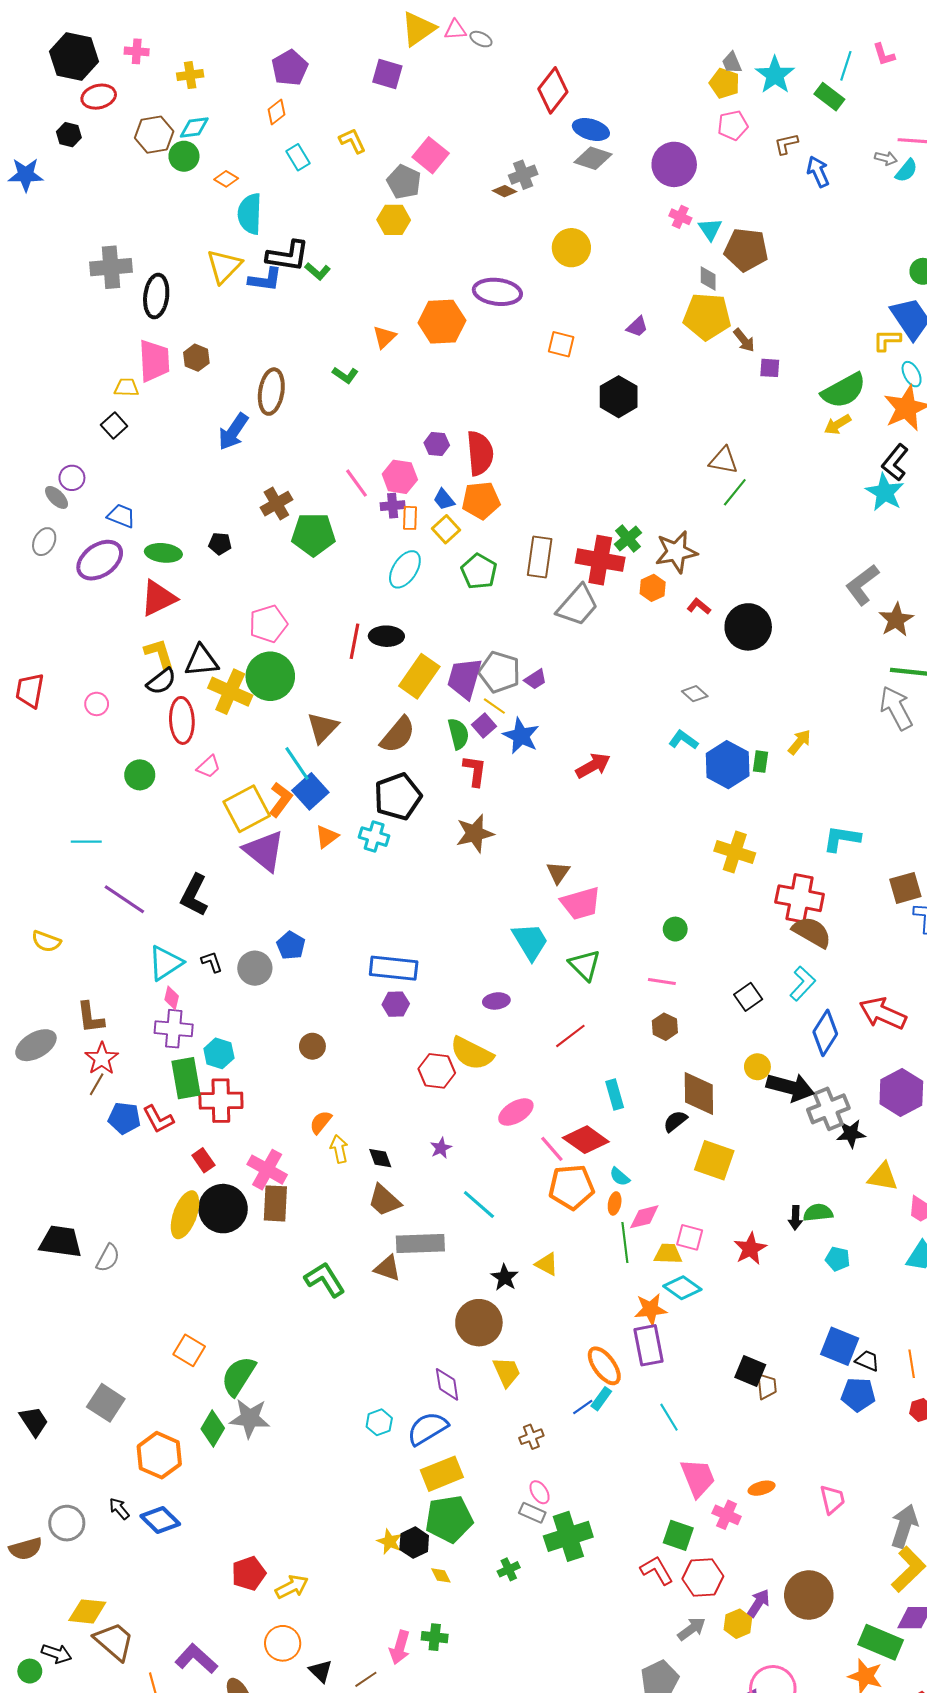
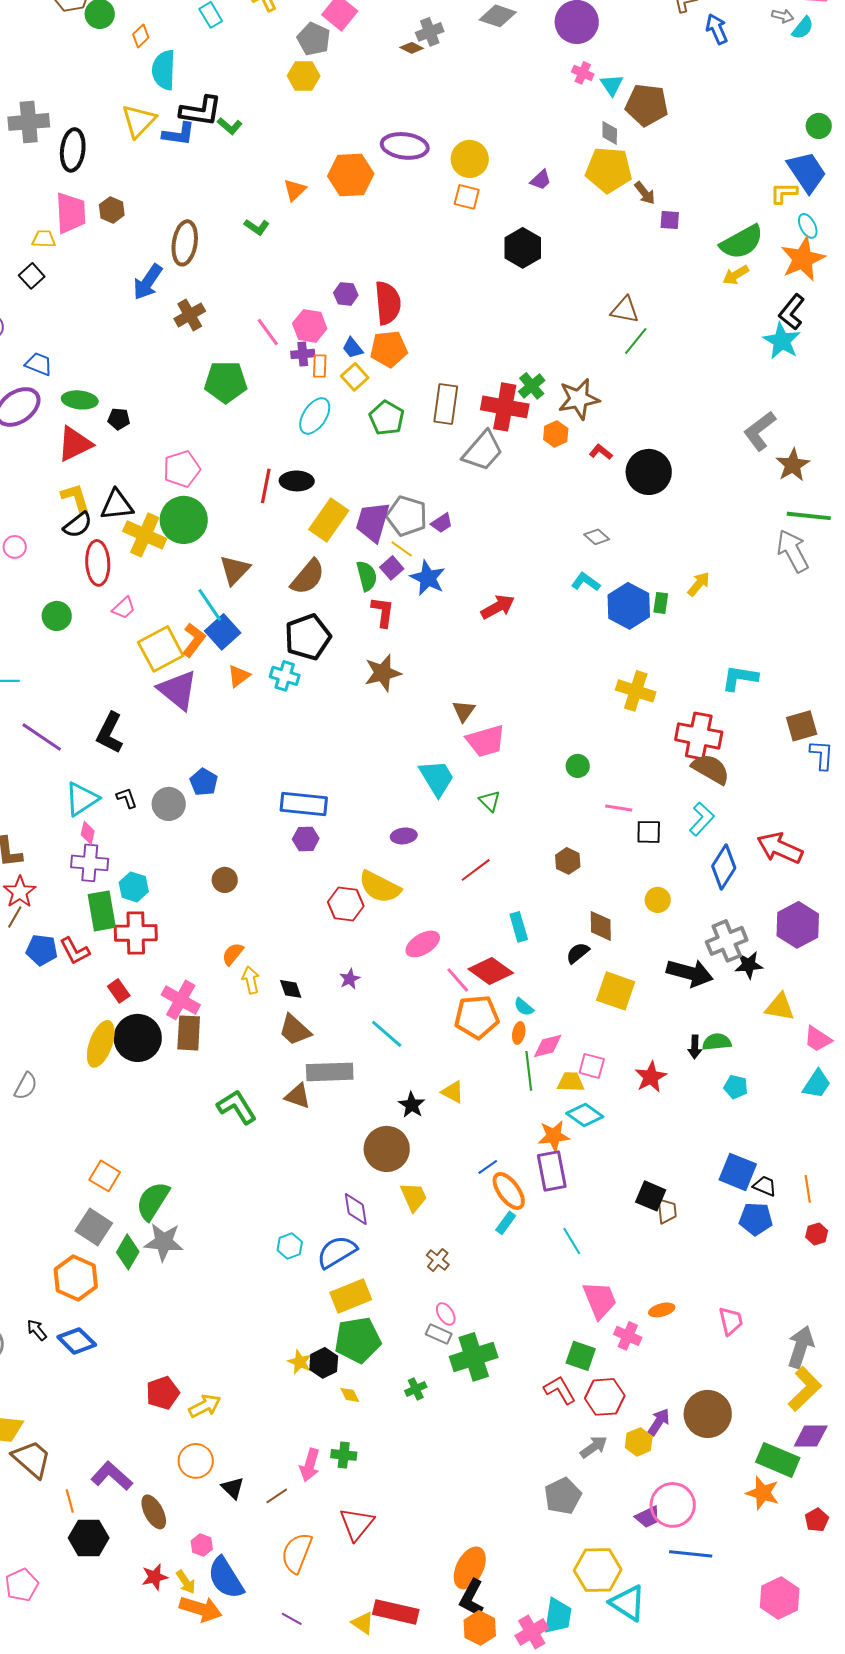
orange diamond: (226, 179) -> (141, 36), turned -75
yellow circle: (571, 248) -> (470, 159), moved
brown cross: (276, 504) -> (190, 315), moved
black pentagon: (220, 544) -> (119, 419), moved
green triangle: (585, 965) -> (490, 801), size x0.7
pink line: (662, 981) -> (619, 808), moved
black square: (748, 997) -> (649, 832), turned 36
black arrow: (790, 1087) -> (690, 973), moved
brown diamond: (699, 1093) -> (601, 926), size x0.7
gray square: (106, 1403) -> (94, 1227), moved
blue line: (583, 1407) -> (488, 1167), moved
brown cross: (531, 1437) -> (438, 1260), turned -30

